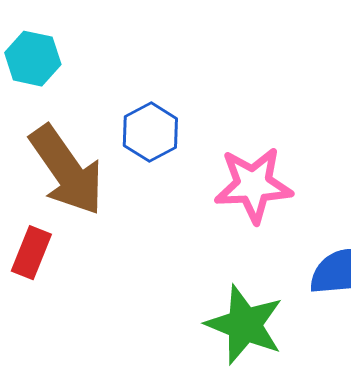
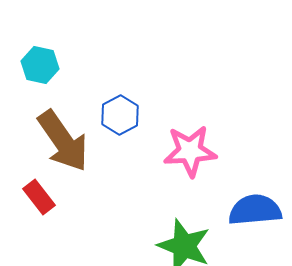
red rectangle: (31, 253) -> (39, 197), turned -60

